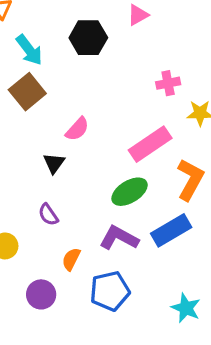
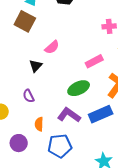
brown square: (27, 92) -> (25, 21), turned -30
pink rectangle: (150, 144) -> (94, 61), size x0.7
orange semicircle: (71, 259) -> (39, 124), turned -32

